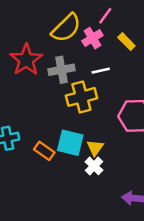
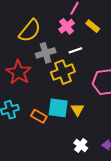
yellow semicircle: (66, 28) -> (30, 31), moved
red star: (26, 60) -> (19, 72), moved
white cross: (94, 166) -> (81, 145), moved

